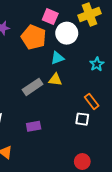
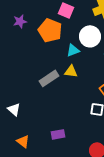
white circle: (67, 33) -> (90, 36), moved
purple rectangle: (34, 126) -> (58, 134), moved

